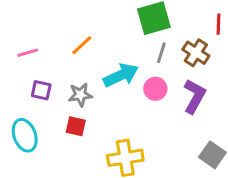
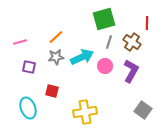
gray star: (80, 95) -> (56, 57), moved
cyan ellipse: (25, 135) -> (28, 108), moved

